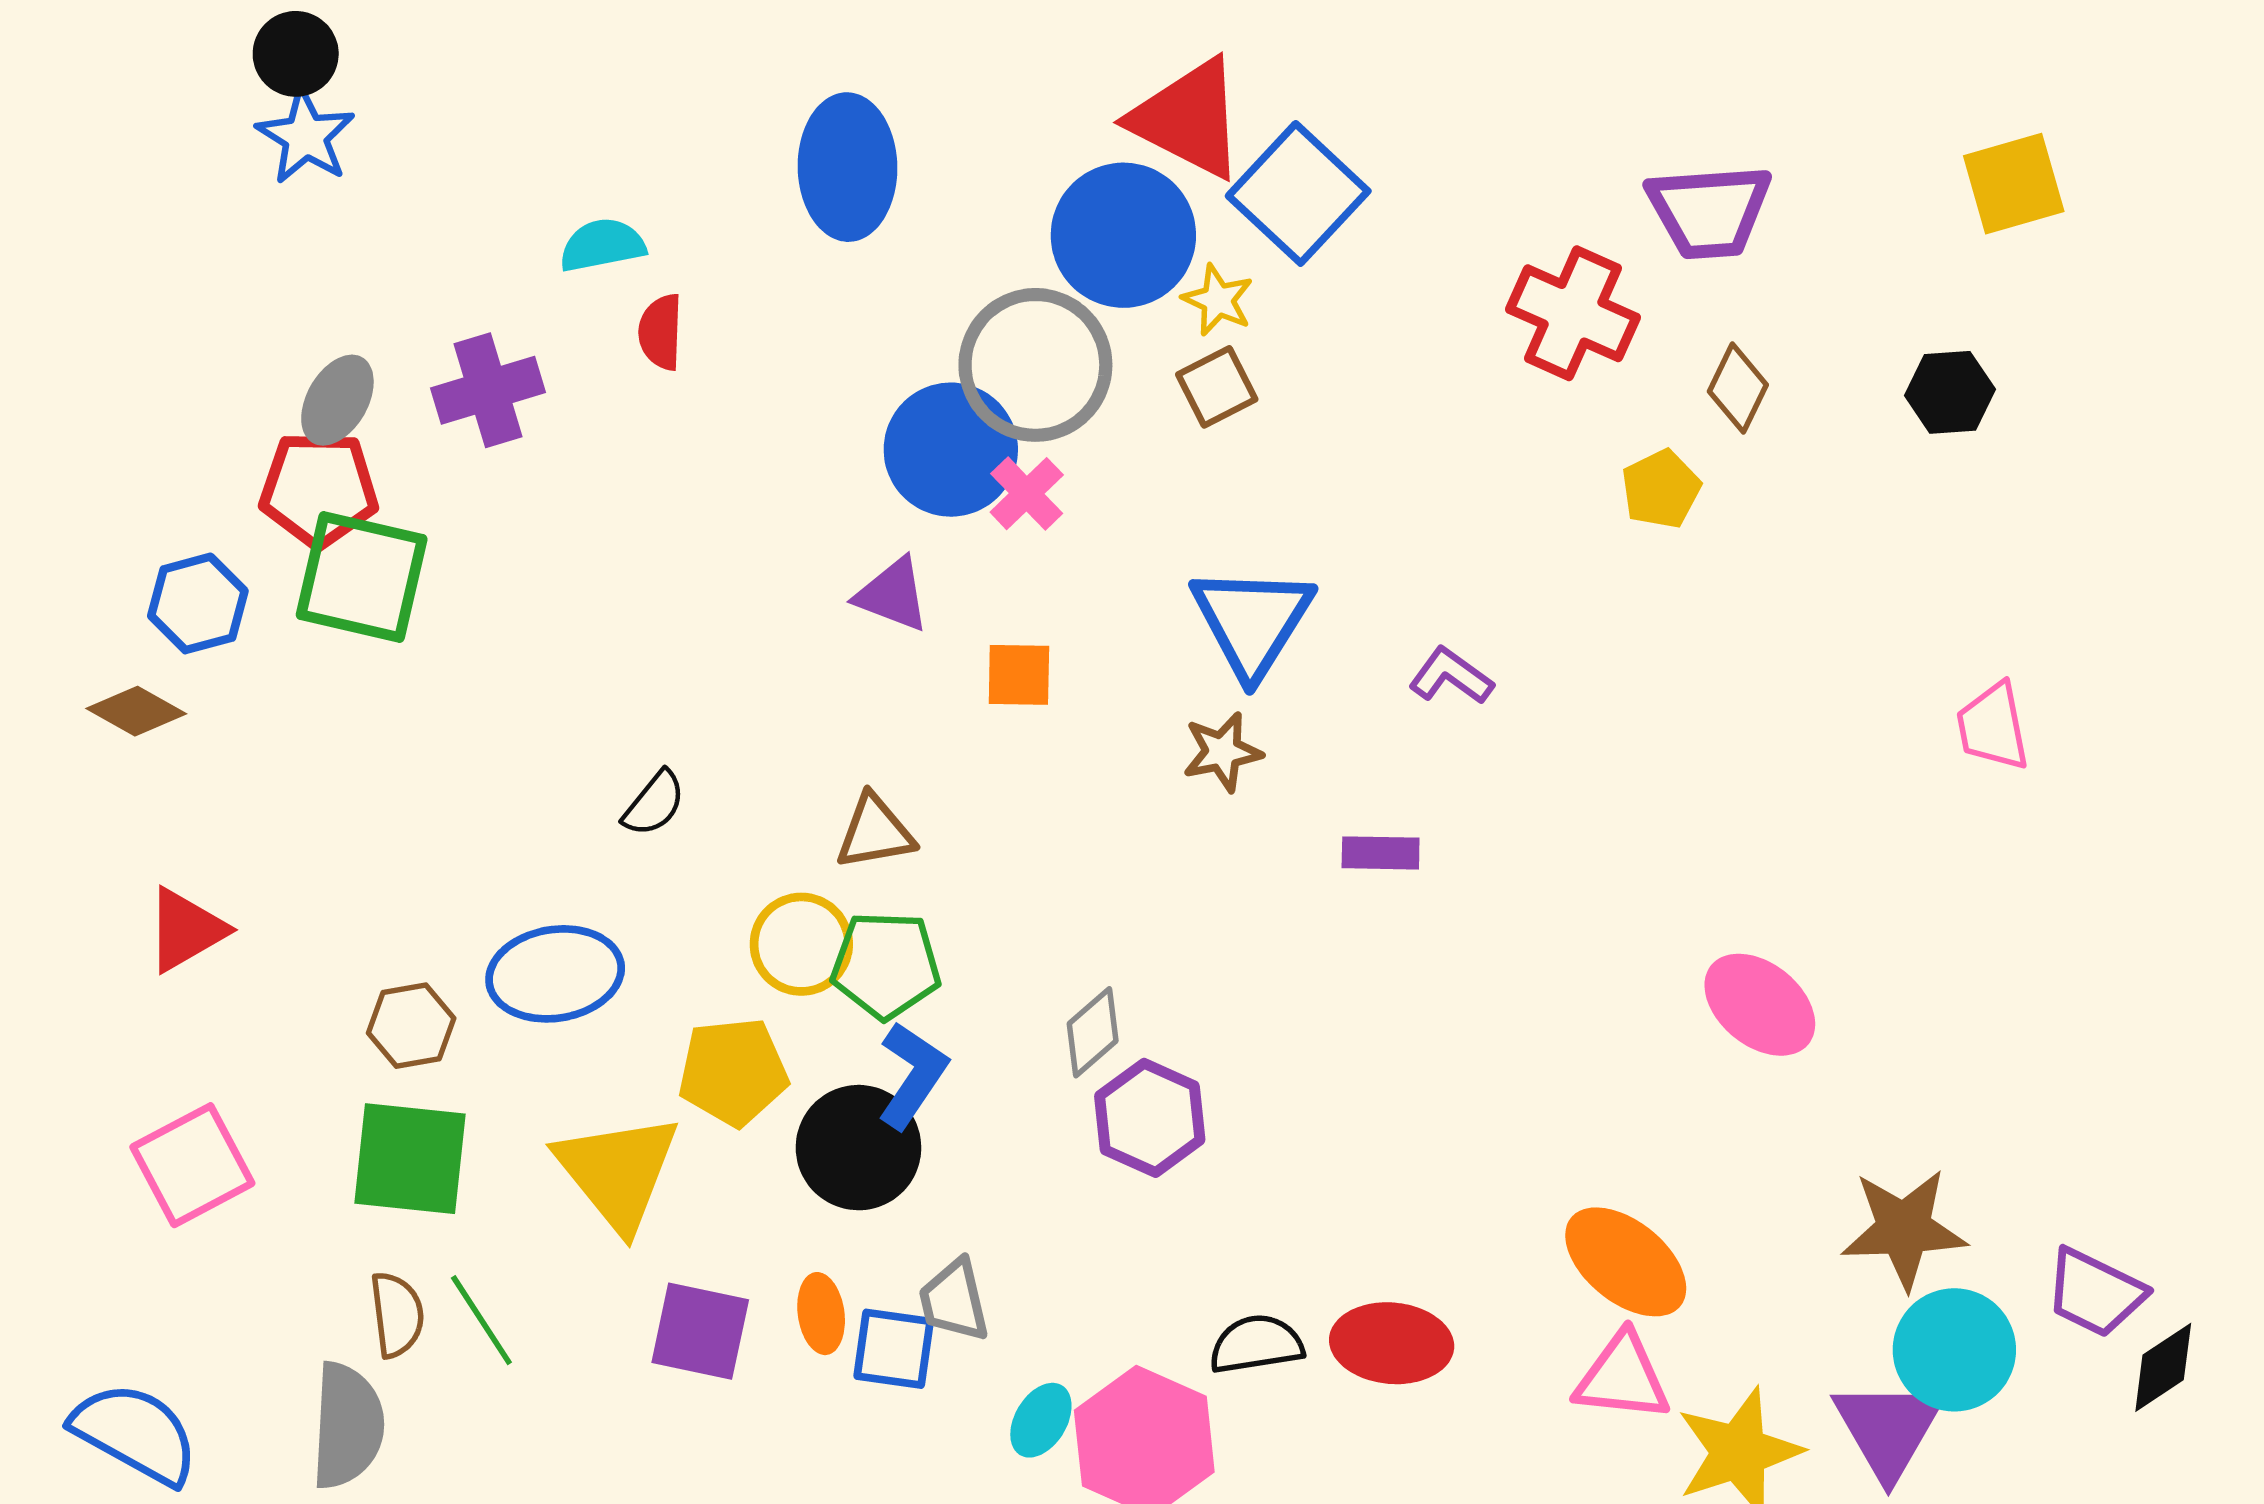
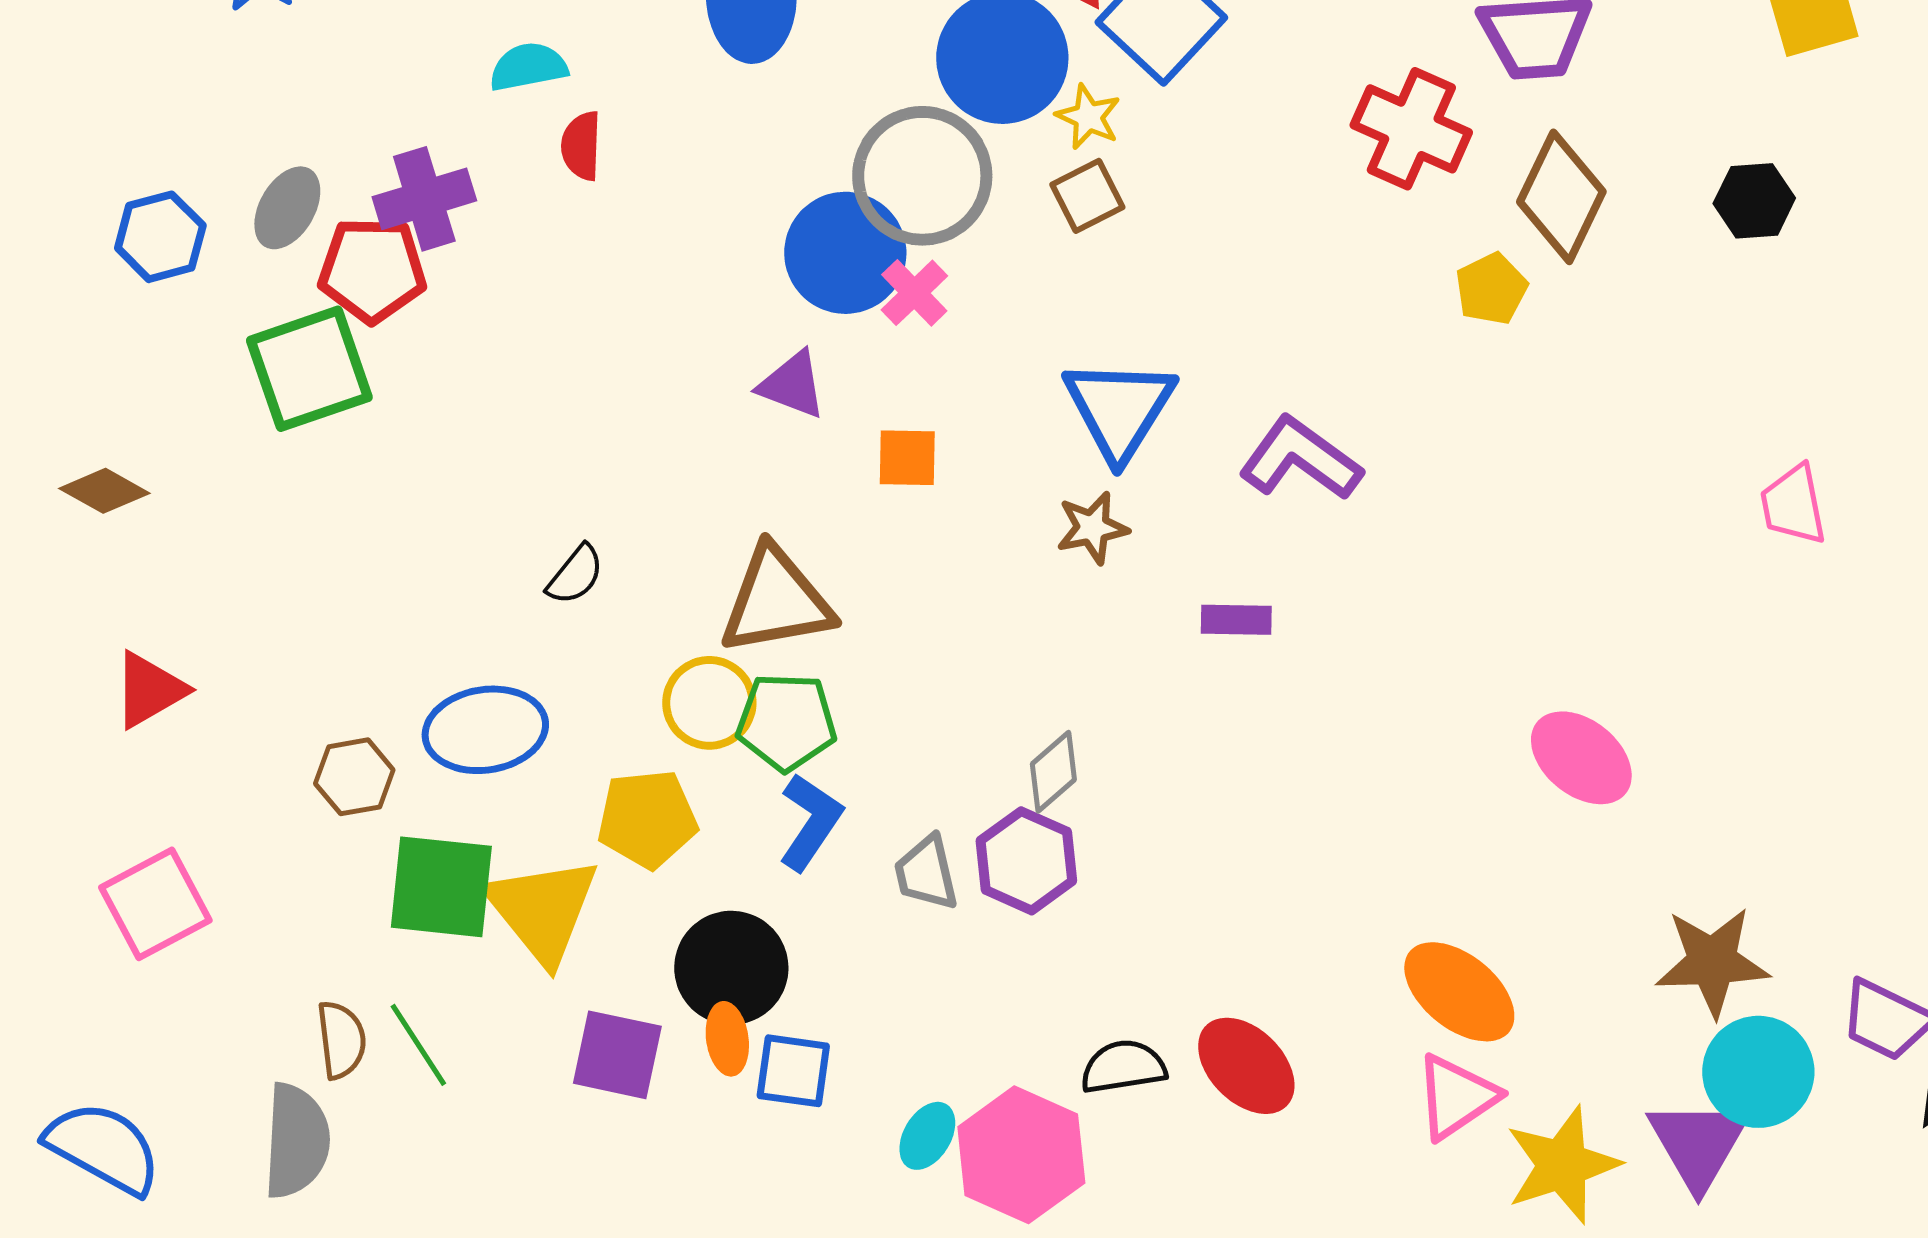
brown diamond: (1738, 388) -> (1561, 197), size x1.6
red pentagon: (319, 489) -> (372, 270), moved
green square: (362, 577) -> (309, 369), turned -32
blue hexagon: (198, 603) -> (160, 237), moved
purple L-shape: (1451, 676) -> (1300, 459), size x1.6
brown triangle: (875, 832) -> (776, 601), size x1.6
gray diamond: (1093, 1032) -> (1053, 772), moved
black circle: (858, 1148) -> (731, 968), moved
green square: (410, 1159) -> (441, 887), moved
gray trapezoid: (954, 1300) -> (926, 873), moved
red ellipse: (1392, 1343) -> (1246, 1066), turned 40
pink triangle: (1622, 1377) -> (1456, 1097), turned -40

